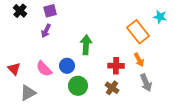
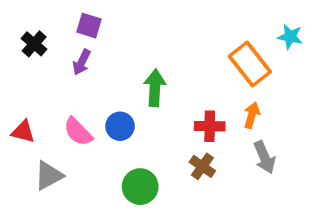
black cross: (20, 11) -> (34, 44), moved
purple square: (50, 11) -> (89, 26), turned 32
orange arrow: (139, 60) -> (252, 115), turned -136
red triangle: (14, 69) -> (23, 132), turned -32
green circle: (78, 86) -> (140, 187), moved

